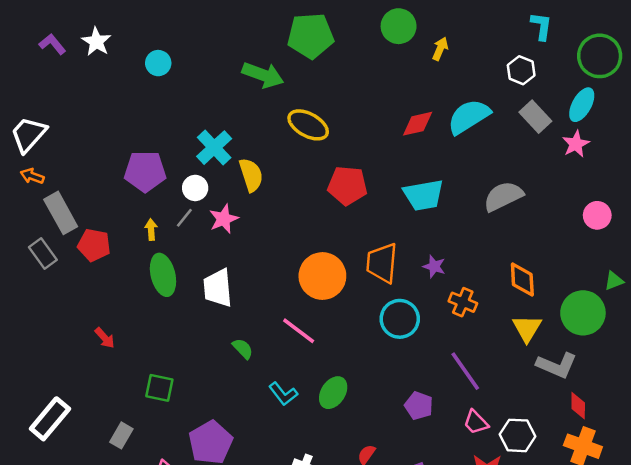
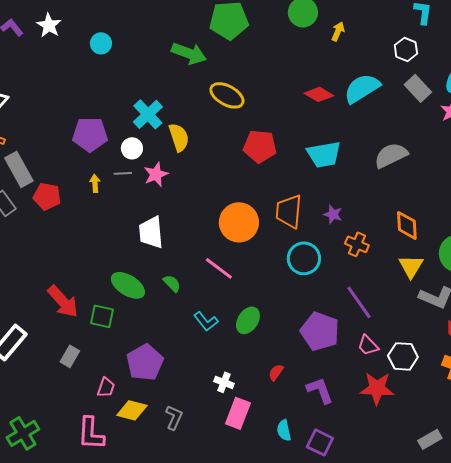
red diamond: (418, 124) -> (319, 94), turned 44
gray line: (184, 218) -> (123, 173), turned 48
green ellipse: (163, 275) -> (128, 285), moved, turned -44
red arrow: (105, 338) -> (63, 301), moved, size x1.8
purple pentagon: (419, 406) -> (320, 331), size x1.6

